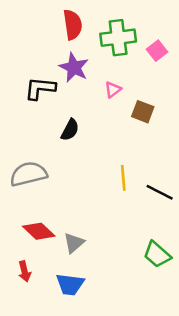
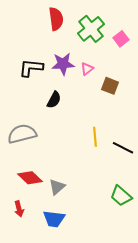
green cross: (118, 38) -> (91, 29), turned -32
purple star: (74, 68) -> (63, 64), moved, turned -30

